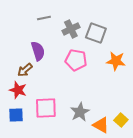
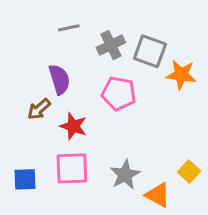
orange star: (116, 61) -> (181, 75), moved
red star: (18, 90) -> (73, 126), moved
yellow square: (121, 120) -> (189, 172), moved

